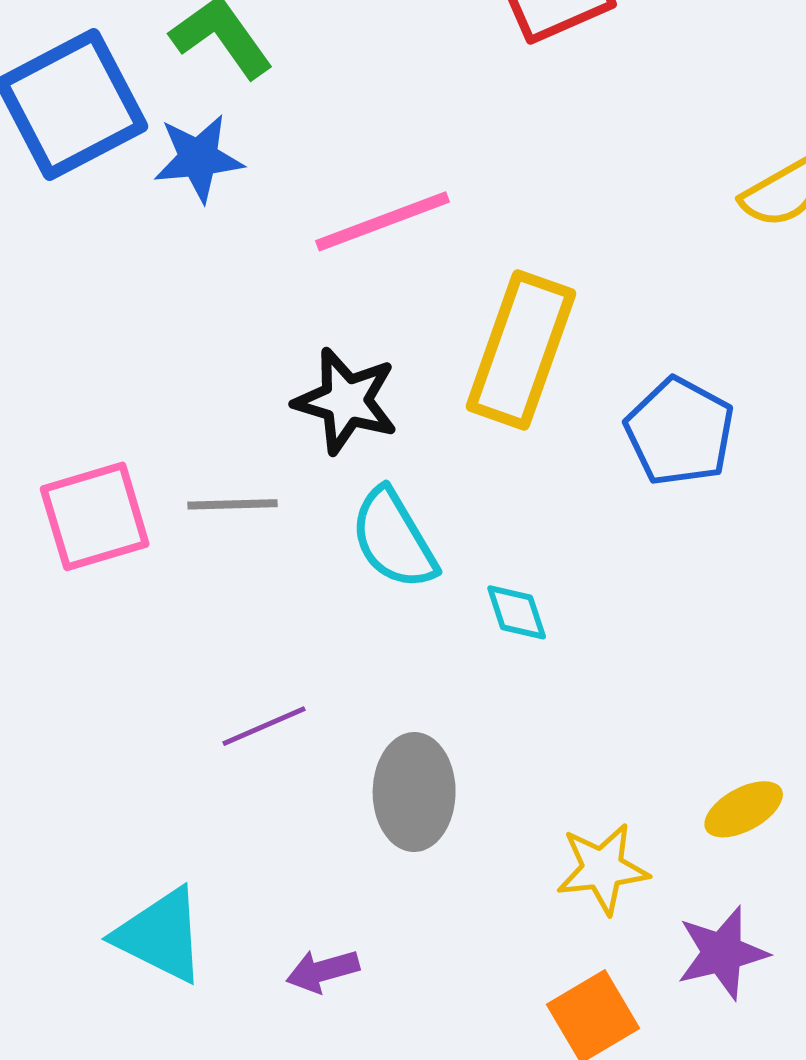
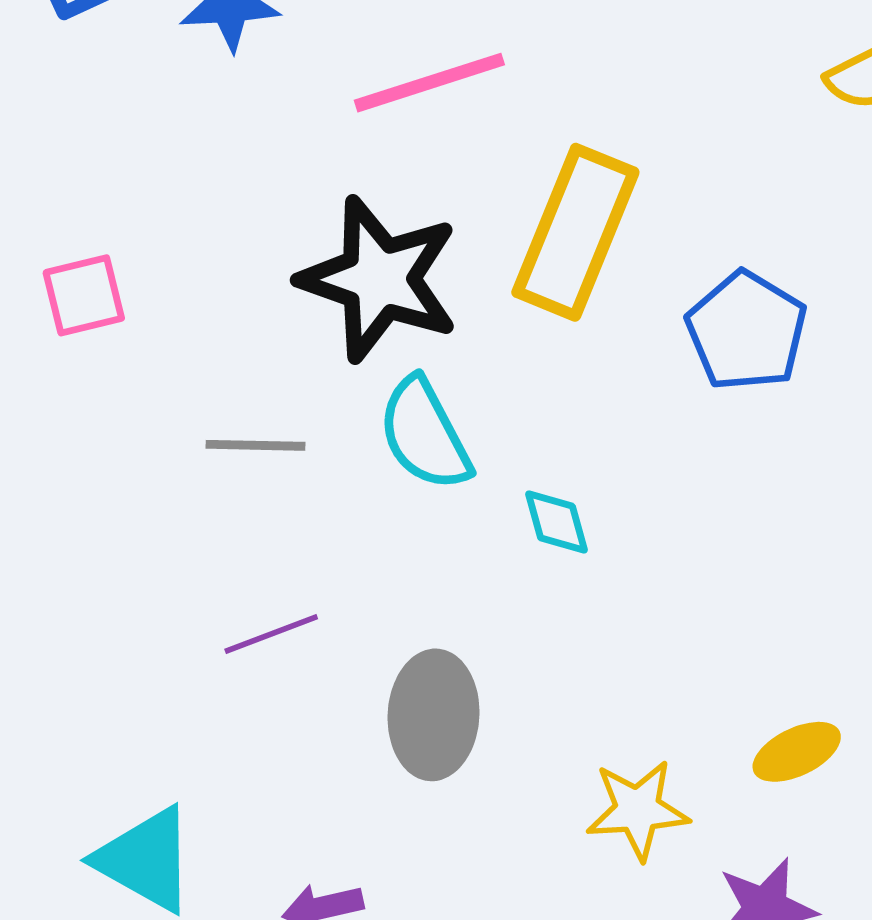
black star: (346, 401) -> (379, 279), size x1.4
gray line: (233, 504) -> (255, 445), moved
pink square: (95, 516) -> (84, 295), moved, size x0.7

